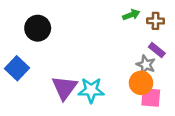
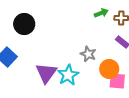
gray star: (146, 65) -> (88, 54), moved
cyan star: (91, 90) -> (68, 75), turned -30

